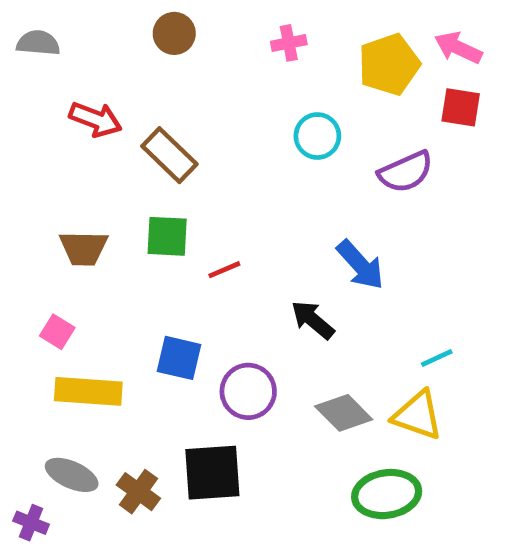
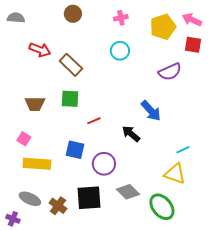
cyan circle: (317, 136) -> (120, 51), moved
red line: (224, 270) -> (94, 121), moved
gray diamond: (344, 413) -> (128, 192), moved
green ellipse: (387, 494) -> (162, 207), turned 60

